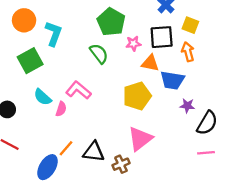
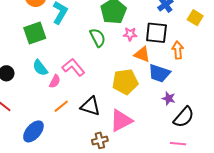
yellow square: (190, 25) -> (195, 18), moved
orange line: (66, 148) -> (61, 106), moved
black triangle: (94, 152) -> (90, 106), moved

